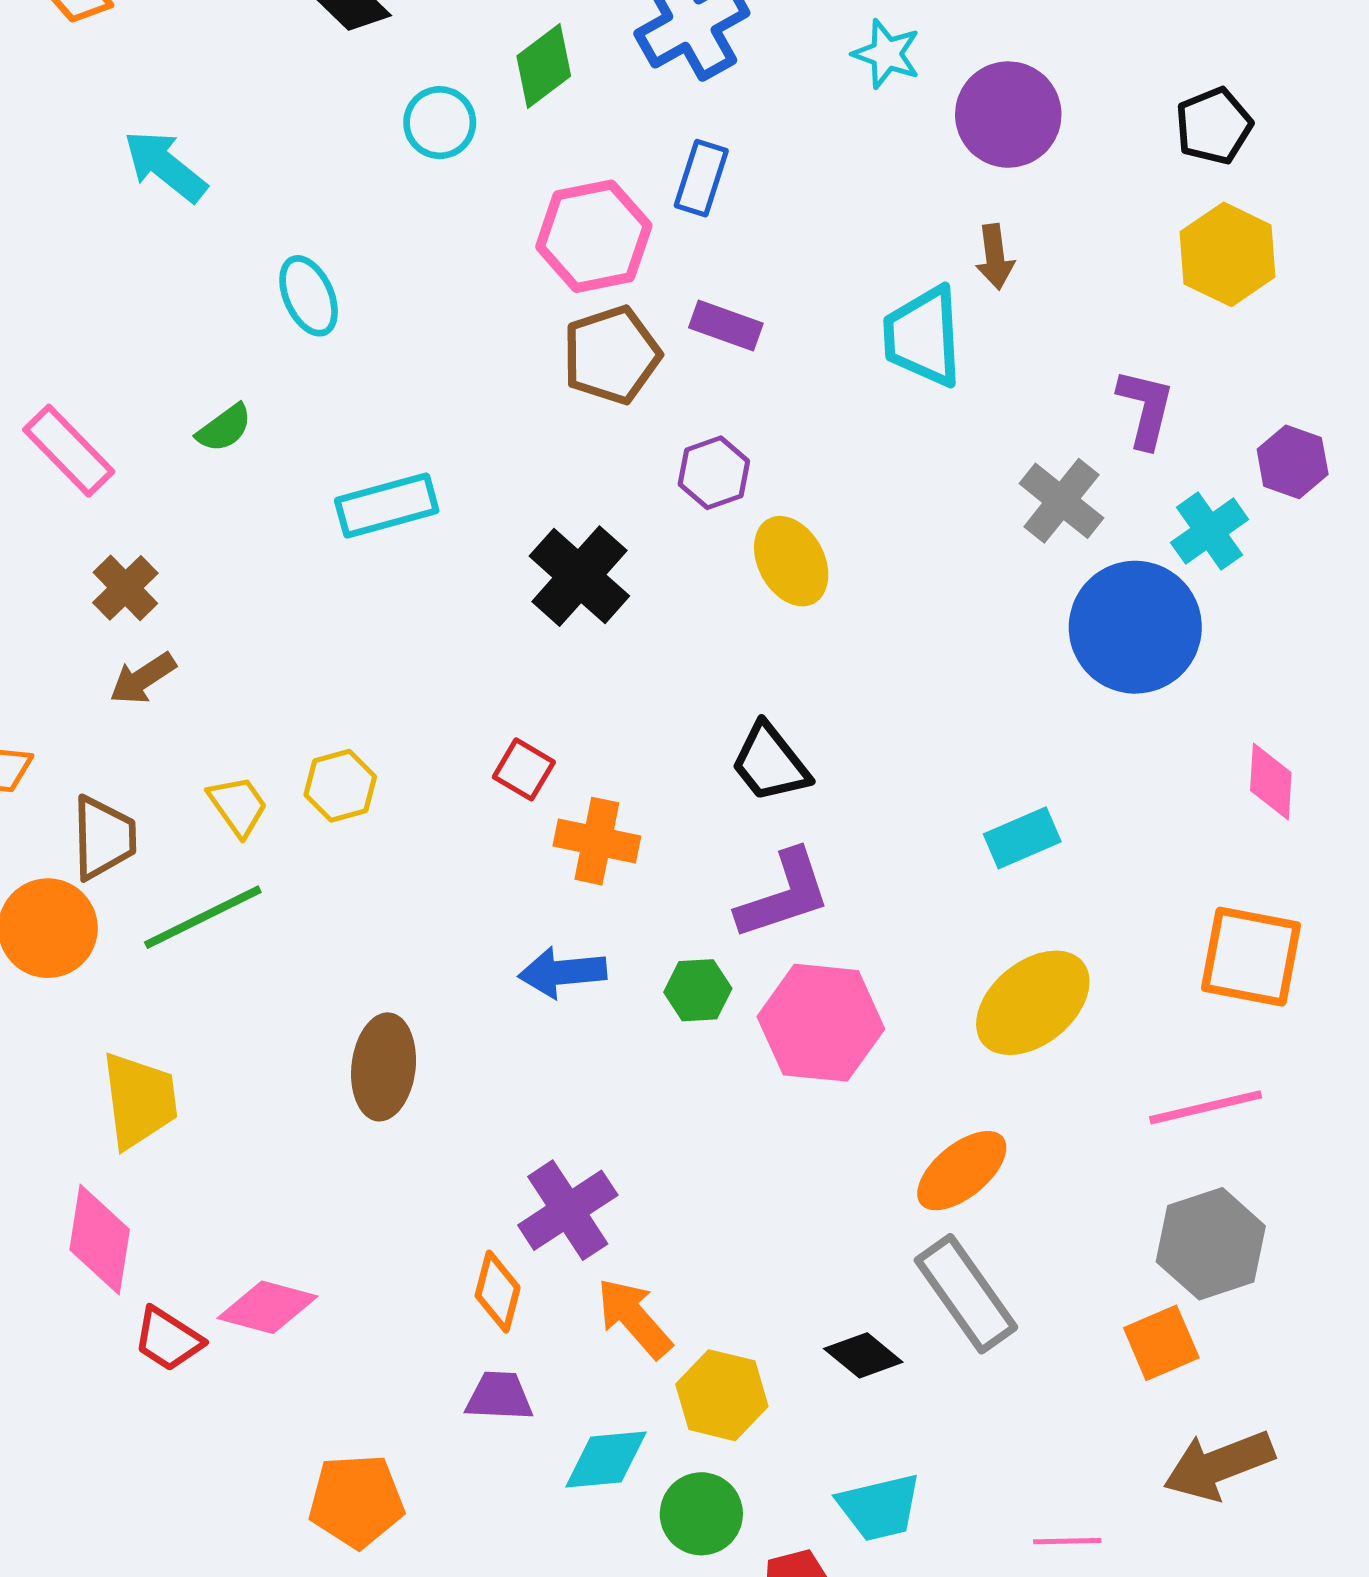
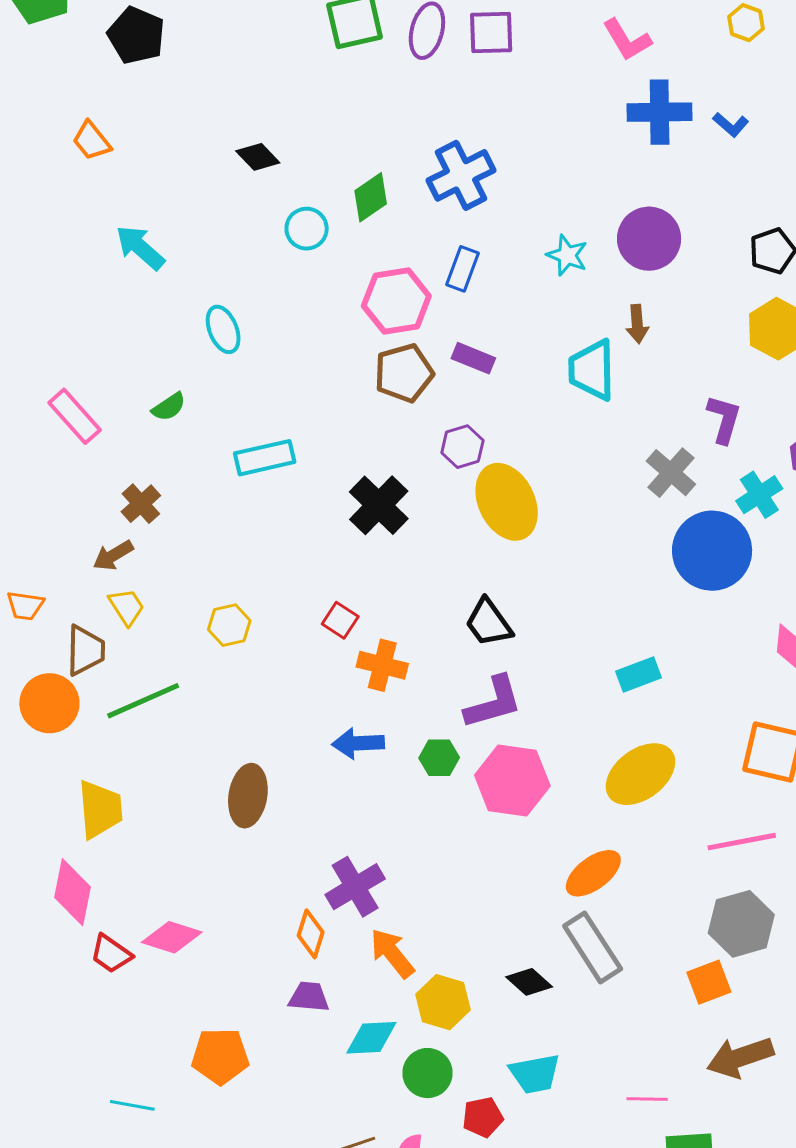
cyan star: (887, 54) -> (567, 255), moved
yellow ellipse: (791, 561) -> (507, 502), size x1.4
brown cross: (125, 588) -> (141, 504), moved
yellow trapezoid: (238, 806) -> (127, 607), moved

